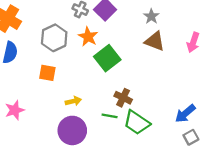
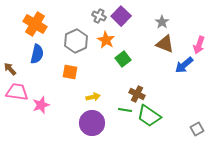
green square: (107, 58) -> (123, 59), size x0.7
blue arrow: (185, 114) -> (184, 65), moved

